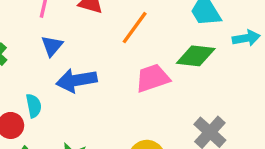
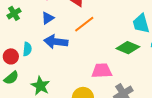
orange line: (135, 28) -> (84, 24), moved
pink trapezoid: (153, 78) -> (102, 71), moved

